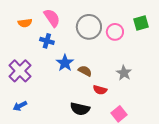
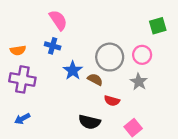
orange semicircle: (25, 23) -> (18, 50), moved
gray circle: (89, 27) -> (110, 57), moved
pink circle: (115, 32) -> (142, 55), moved
purple cross: (20, 71) -> (22, 79), turned -35

